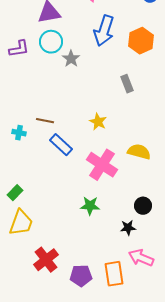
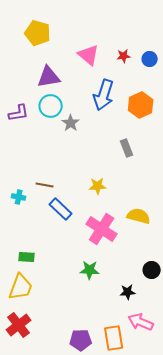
yellow star: (98, 122) -> (98, 186), turned -30
green rectangle: (15, 193) -> (27, 257), moved, turned 49
black circle: (143, 206) -> (152, 270), moved
red cross: (46, 260) -> (19, 325), moved

